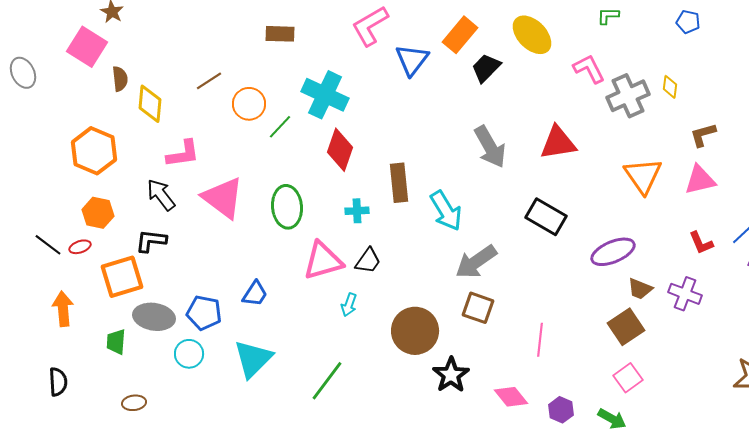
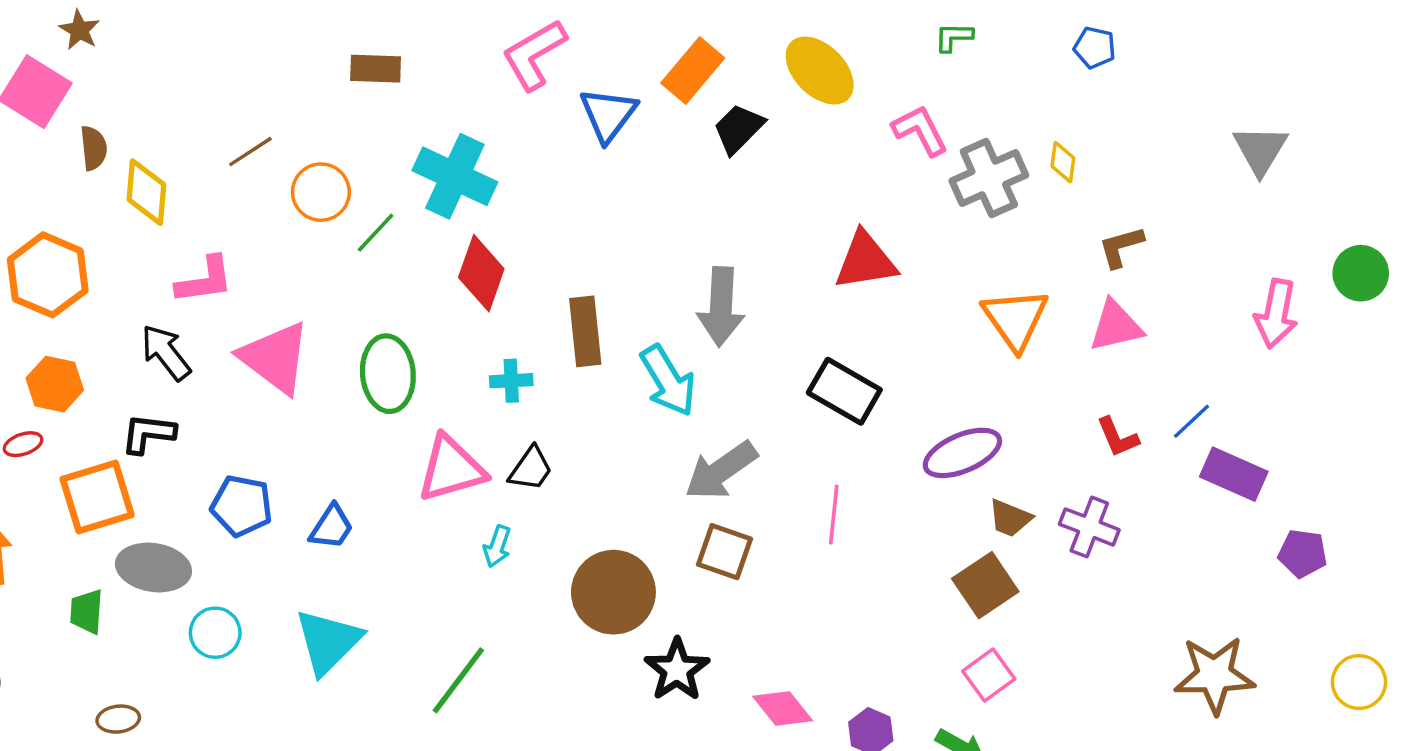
gray arrow: (490, 147) -> (721, 307), moved, turned 33
blue pentagon: (204, 313) -> (242, 506), moved
pink line: (540, 340) -> (834, 515), moved

